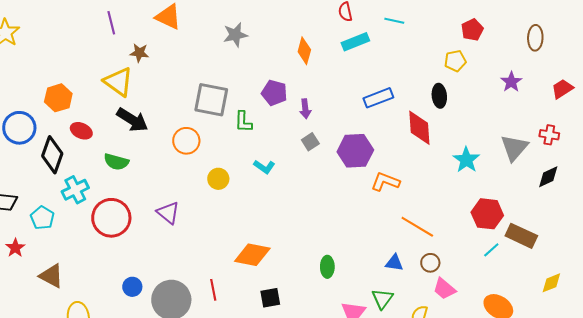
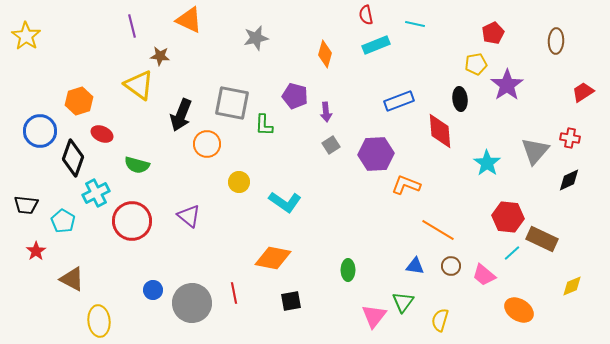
purple star: (511, 82) -> (507, 85), moved, size x1.5
black arrow: (132, 120) -> (181, 115), moved, turned 80
cyan L-shape: (264, 167) -> (285, 202), moved, size x1.5
pink trapezoid: (444, 289) -> (484, 275), moved

